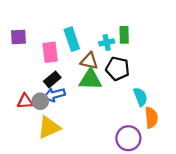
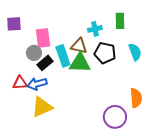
green rectangle: (124, 35) -> (120, 21), moved
cyan rectangle: (72, 39) -> (63, 56), moved
blue arrow: (54, 95) -> (37, 84), moved
cyan semicircle: (140, 97) -> (135, 52), moved
gray circle: (40, 101) -> (34, 53), moved

